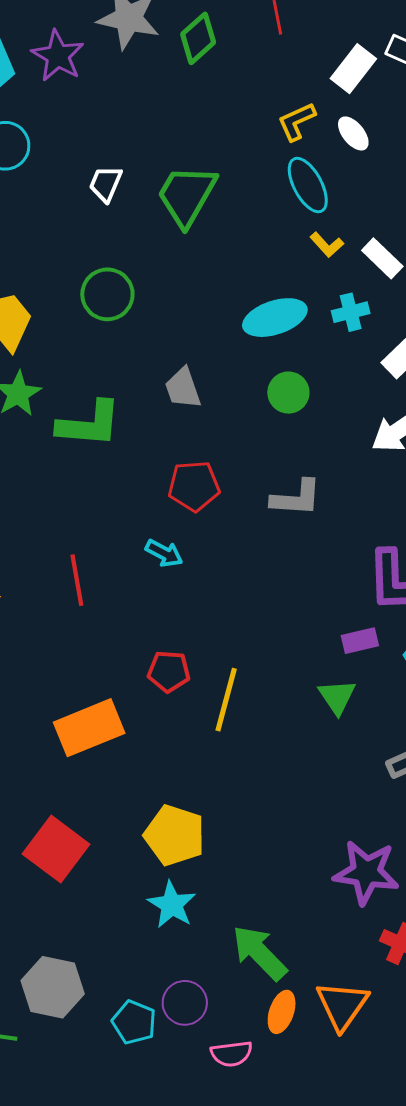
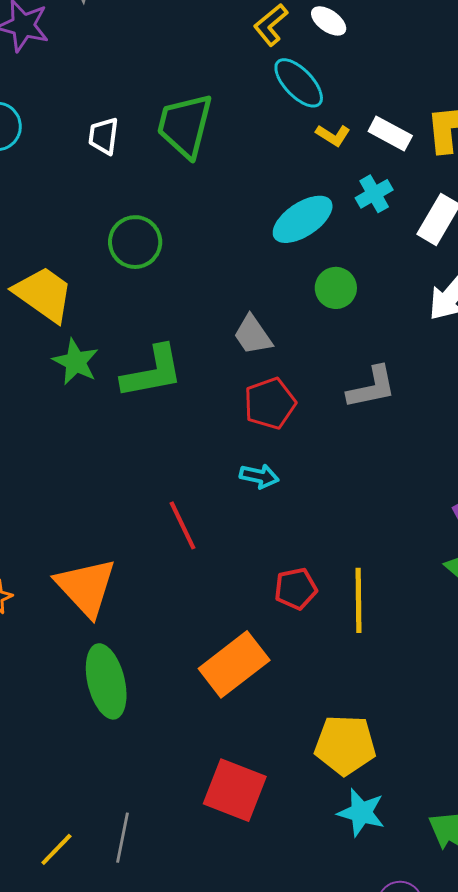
gray trapezoid: (183, 388) -> (253, 335), moved

